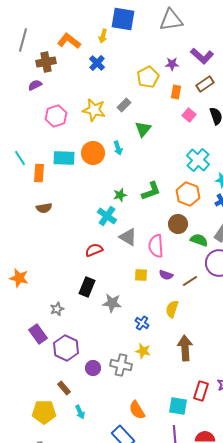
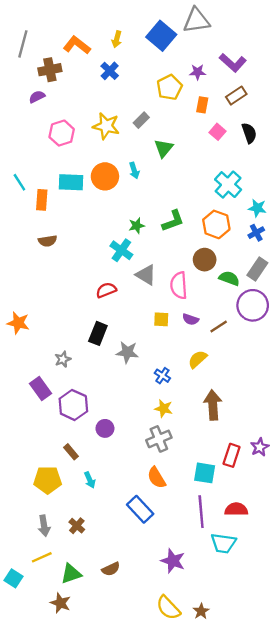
blue square: (123, 19) -> (161, 36), moved, turned 30
yellow semicircle: (172, 309) -> (198, 359), turned 30
gray cross: (121, 365) -> (159, 439), moved, turned -35

